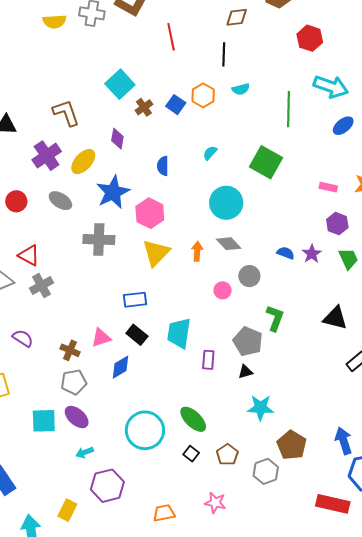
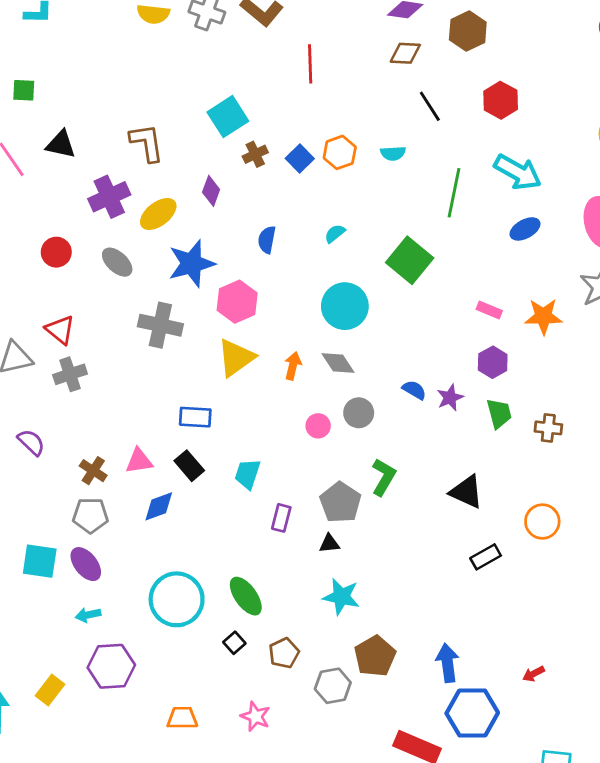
black line: (224, 54) -> (430, 106), moved, turned -45
cyan trapezoid: (179, 333) -> (247, 474), size x0.7

